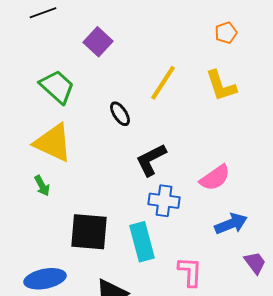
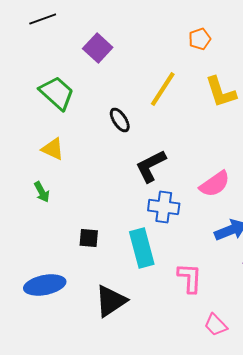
orange pentagon: (226, 33) -> (200, 39), moved
yellow triangle: (53, 143) -> (53, 149), size x0.6
black square: (89, 232) -> (89, 238), size x0.5

